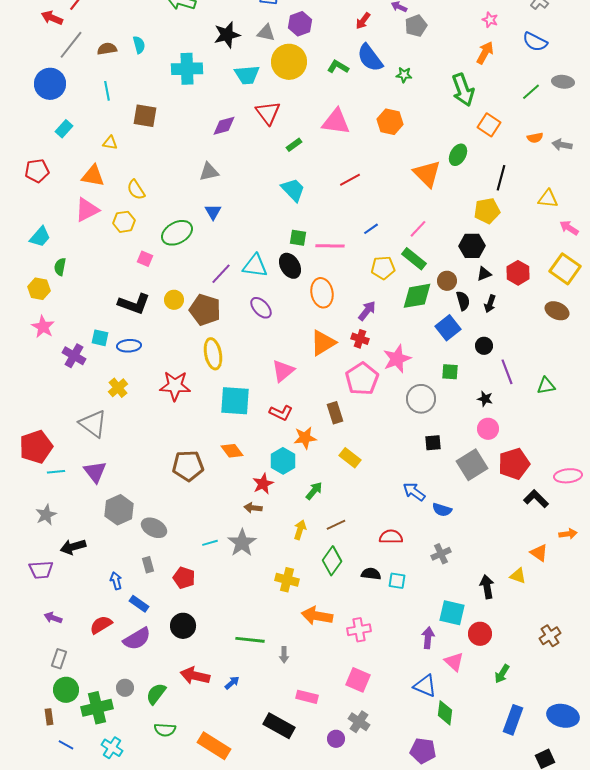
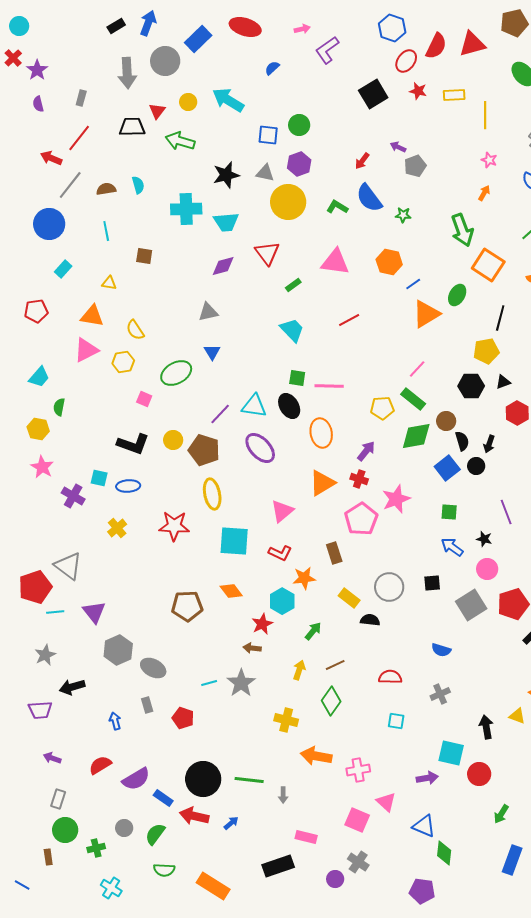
orange arrow: (485, 53) -> (484, 193), size x0.7
cyan trapezoid: (247, 75) -> (226, 222), moved
brown square: (145, 116) -> (144, 256), size x0.7
orange square: (489, 125) -> (488, 265), size x1.4
orange triangle: (427, 174) -> (426, 314), turned 44
blue line: (371, 229) -> (413, 284), moved
black triangle: (484, 274) -> (503, 382), moved
purple ellipse: (261, 308) -> (260, 448), size x1.4
black circle: (484, 346) -> (476, 466), moved
gray circle: (421, 399) -> (389, 587), moved
gray triangle: (93, 424) -> (68, 566), moved
blue arrow: (414, 492) -> (452, 547), moved
black semicircle: (371, 574) -> (370, 620), moved
blue rectangle: (139, 604) -> (163, 798), moved
black circle: (183, 626) -> (203, 779), moved, size x1.4
purple arrow: (428, 638) -> (427, 778), turned 75
pink triangle: (454, 662) -> (386, 802), moved
green cross: (97, 708) -> (96, 848), size x0.6
black rectangle: (279, 726) -> (278, 866), turned -48
blue line: (66, 745) -> (22, 885), moved

